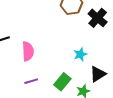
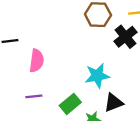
cyan star: (80, 54) -> (97, 76), size x1.5

